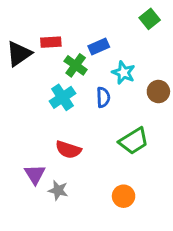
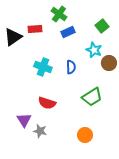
green square: (150, 19) -> (102, 26), moved
green cross: (76, 65) -> (59, 14), moved
cyan star: (124, 73) -> (94, 50), moved
cyan cross: (62, 97) -> (43, 67), turned -36

